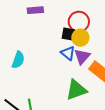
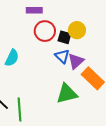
red circle: (79, 22) -> (45, 31), moved
yellow circle: (80, 38) -> (77, 30), moved

